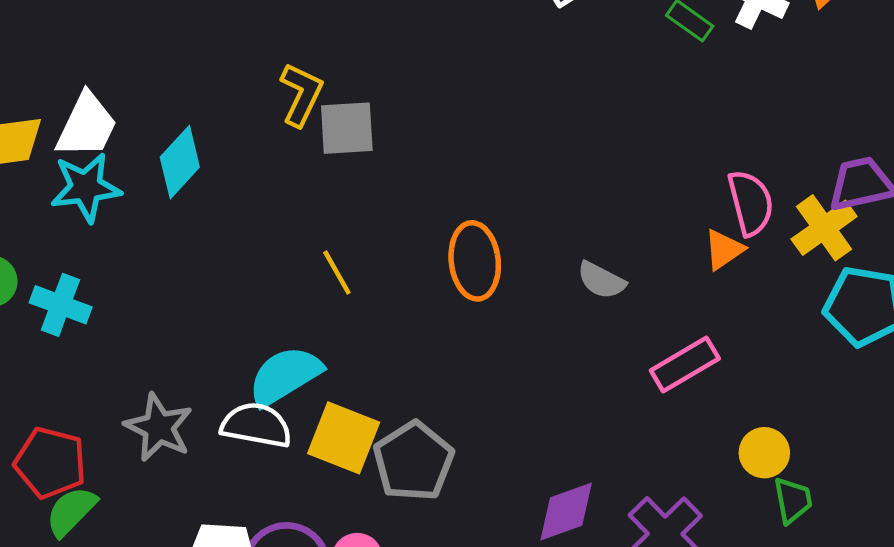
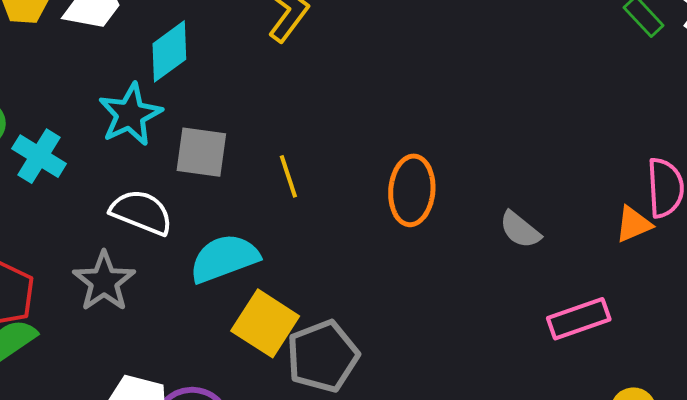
gray square: (347, 128) -> (201, 152), moved
cyan star: (86, 187) -> (130, 115), moved, turned -30
white semicircle: (256, 425) -> (141, 212), moved

